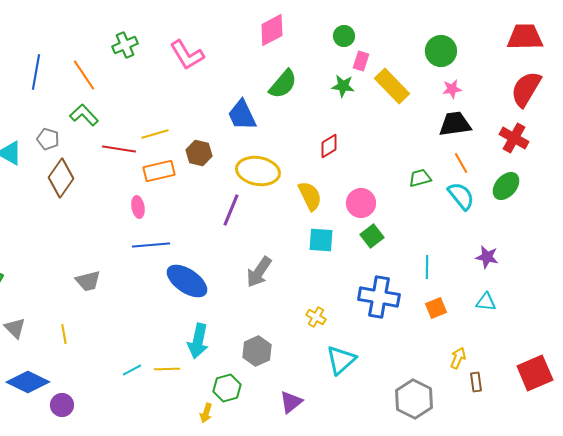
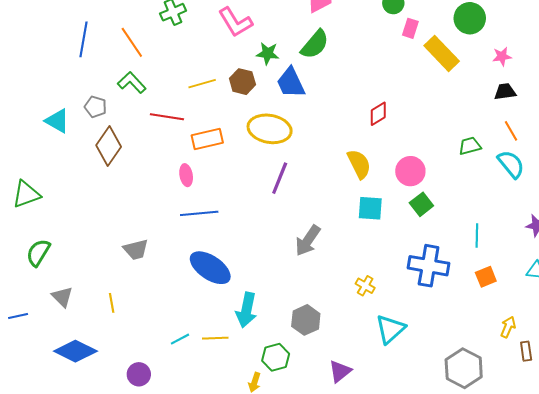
green circle: (441, 51) -> (470, 18), moved
green semicircle: (283, 84) -> (315, 44), moved
green star: (343, 86) -> (268, 53), moved
black trapezoid: (455, 124) -> (505, 92), size x0.7
yellow line: (155, 134) -> (202, 84), moved
brown hexagon: (199, 153) -> (242, 82), moved
yellow ellipse: (258, 171) -> (270, 129), moved
blue ellipse: (187, 281) -> (210, 268), moved
purple circle: (62, 405) -> (139, 374), moved

